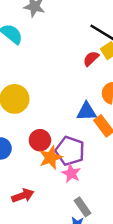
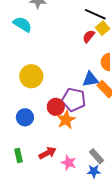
purple pentagon: (70, 151) -> (74, 100), moved
pink star: (71, 173) -> (69, 163), moved

